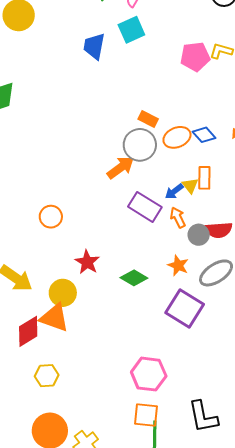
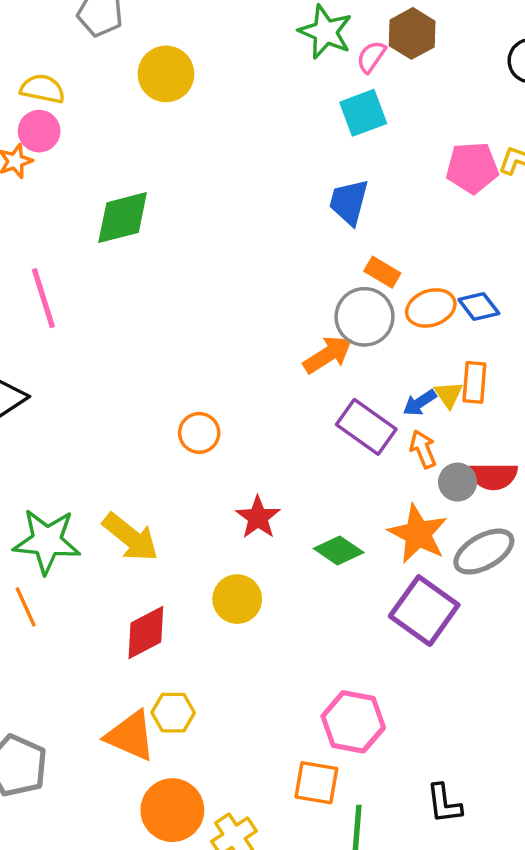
blue trapezoid: (94, 46) -> (349, 202), moved
orange star: (178, 265) -> (418, 534), size x1.6
yellow circle: (63, 293) -> (237, 599), moved
orange triangle: (54, 318) -> (130, 736), moved
orange square: (146, 415) -> (316, 783), moved
black L-shape: (203, 417) -> (444, 804), size x0.7

